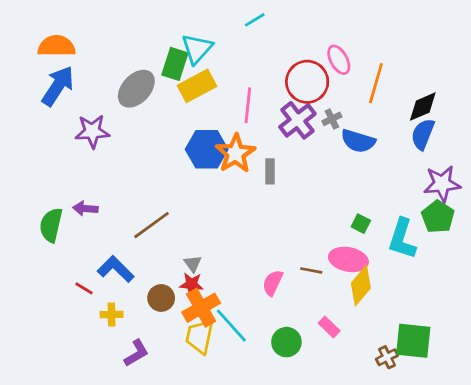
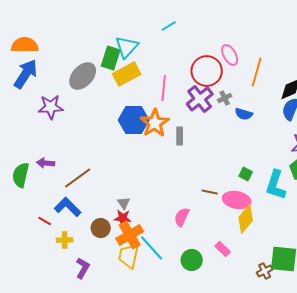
blue semicircle: (358, 141) -> (244, 114), size x0.7
brown line: (151, 225) -> (78, 178), moved
brown line: (311, 270) -> (210, 192), moved
purple L-shape: (136, 353) -> (83, 268), turned -30

